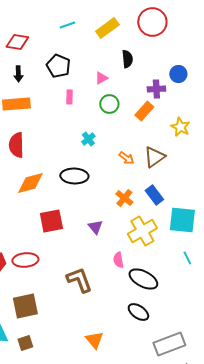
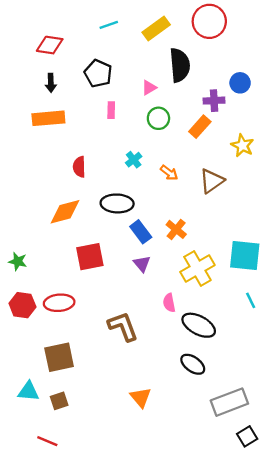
black semicircle: (127, 59) -> (180, 65), size x1.6
red semicircle: (16, 145) -> (79, 167), moved, size x0.7
orange arrow: (126, 158) -> (169, 173), moved
blue rectangle: (154, 195) -> (141, 232), moved

